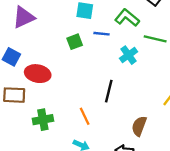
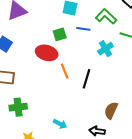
red ellipse: (38, 74) -> (47, 53), moved
orange line: (85, 116) -> (65, 71), moved
green cross: (43, 120) -> (18, 107), moved

